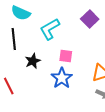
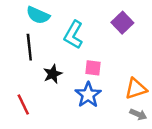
cyan L-shape: (50, 29) -> (73, 35), turned -30

